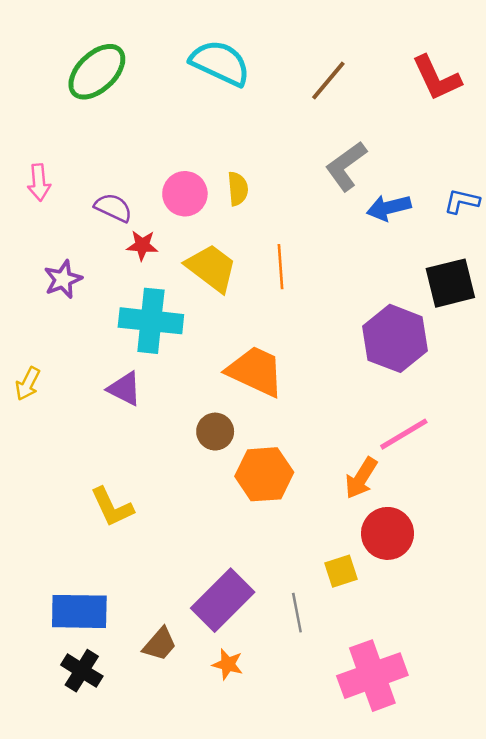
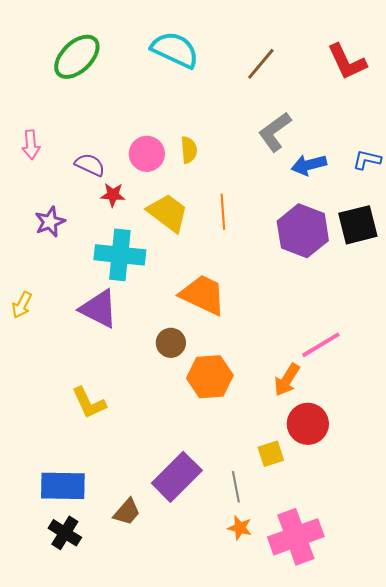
purple hexagon: (395, 338) -> (303, 231), moved
purple triangle: (125, 389) -> (99, 309), size x1.4
orange star: (228, 664) -> (240, 528), moved

